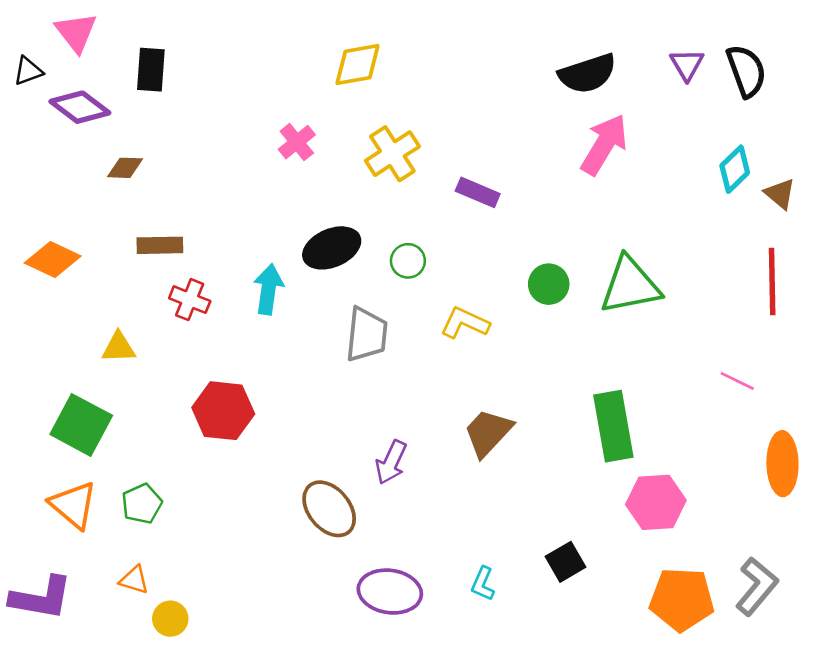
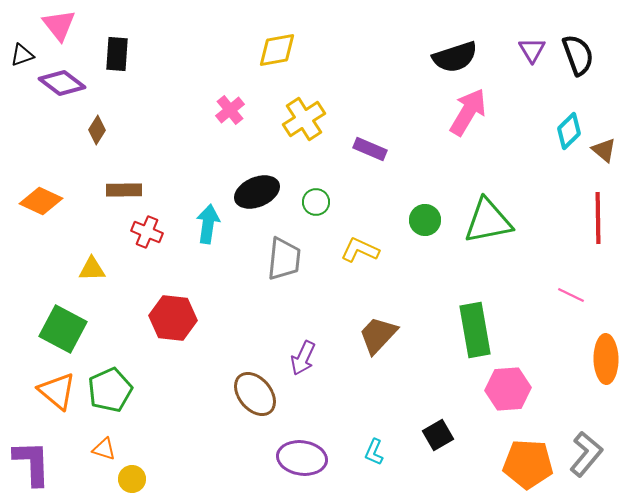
brown diamond: (125, 168) -> (97, 130), turned -60
green pentagon: (142, 504) -> (110, 390), size x1.4
purple L-shape: (41, 598) -> (32, 463), turned -102

